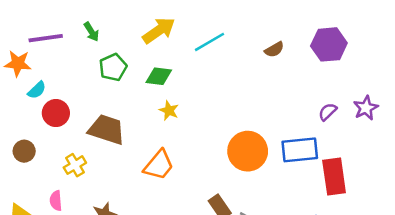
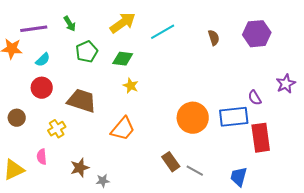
brown semicircle: (274, 50) -> (214, 38), turned -77
cyan semicircle: (37, 90) -> (43, 60), moved
purple semicircle: (328, 112) -> (255, 98), moved, turned -77

